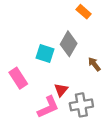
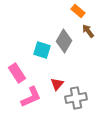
brown arrow: (94, 64) -> (88, 31), moved
pink L-shape: (48, 107) -> (31, 97), moved

